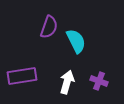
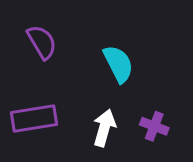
purple semicircle: (49, 27) -> (42, 42), moved, turned -50

